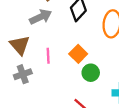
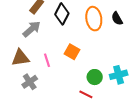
brown triangle: (20, 45) -> (20, 58), turned -42
green circle: (91, 73) -> (95, 77), moved

